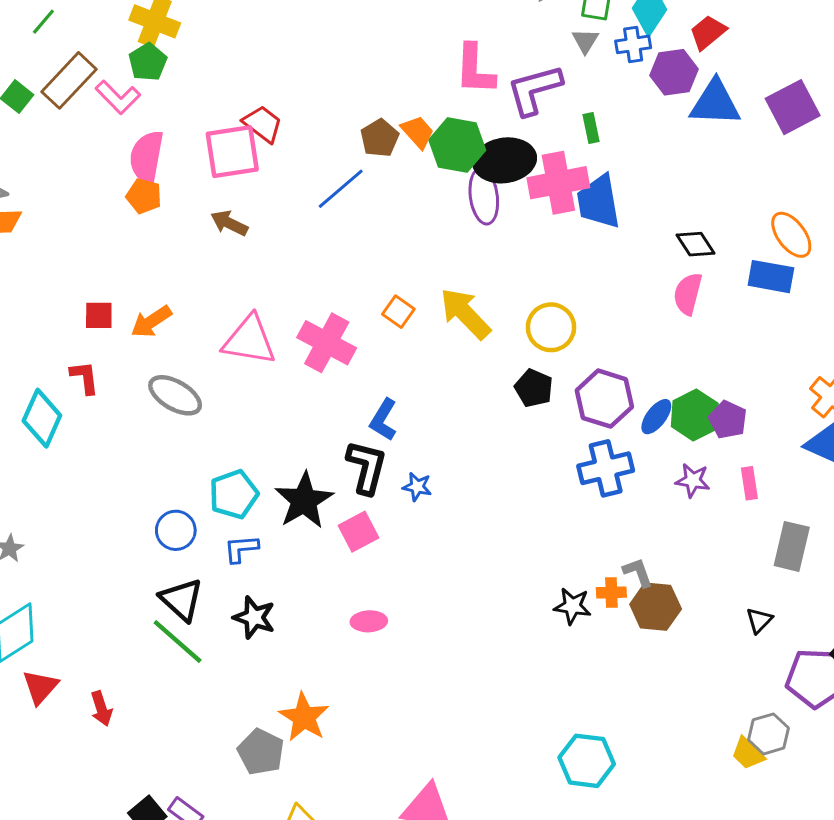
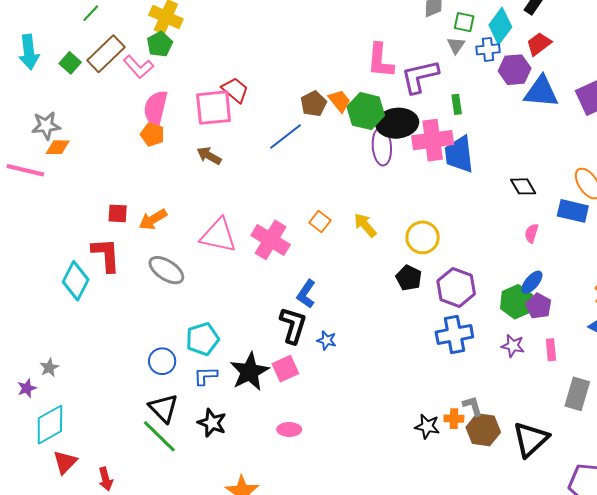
pink semicircle: (688, 294) -> (531, 233), moved, size x0.7
yellow arrow: (465, 314) -> (365, 225), size x0.7
red L-shape: (85, 378) -> (106, 255), size x1.5
blue ellipse: (656, 417) -> (532, 282), moved
black star: (304, 500) -> (249, 372), moved
black triangle: (759, 620) -> (531, 439), moved, size x2.0

